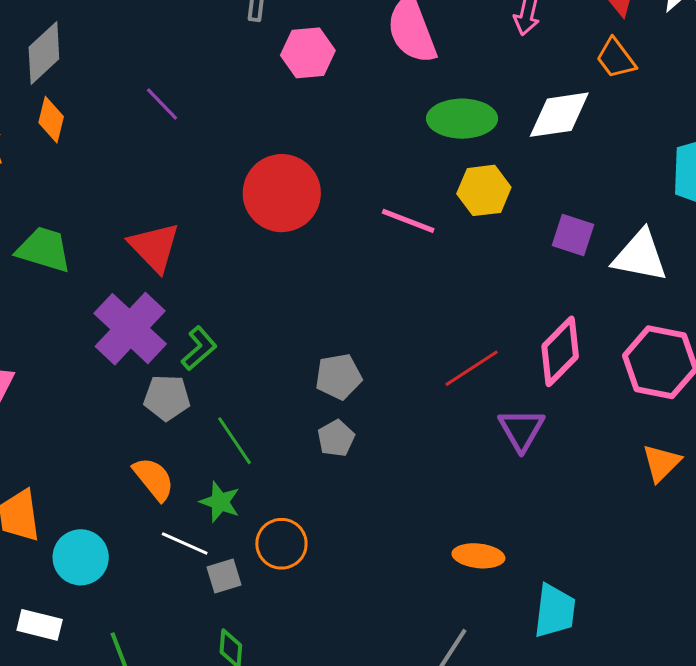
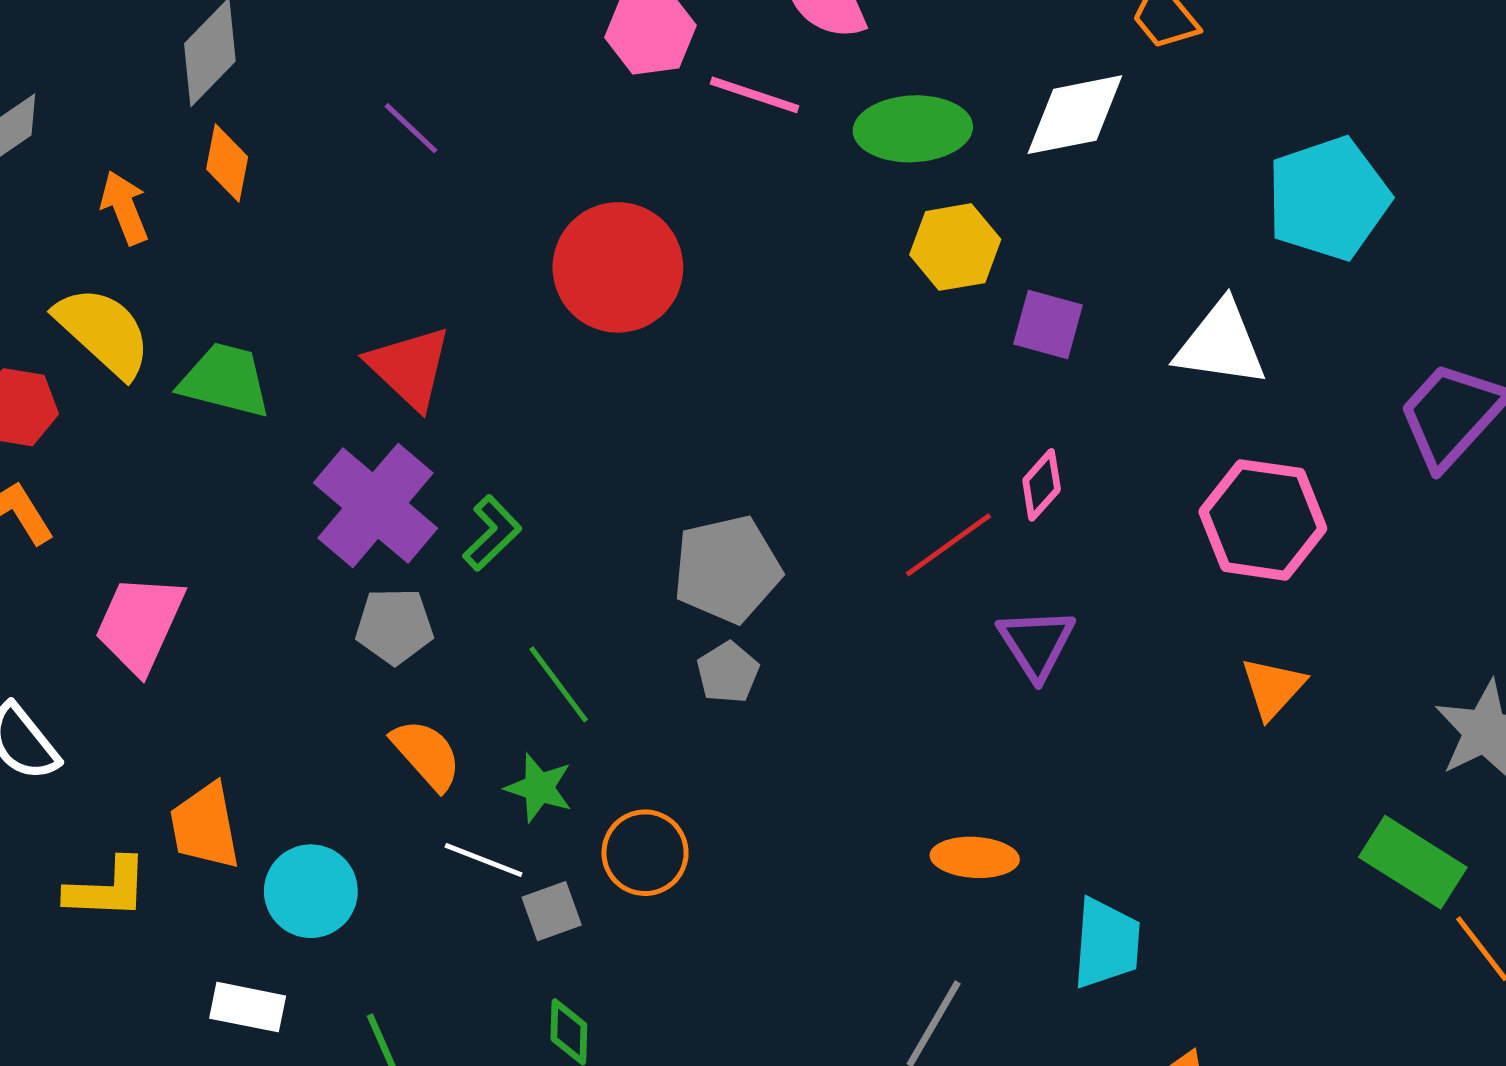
pink line: (408, 221) -> (755, 95), moved
purple square: (573, 235) -> (1048, 324), moved
pink diamond: (560, 351) -> (1042, 485), moved, size x0.6
gray pentagon: (339, 377) -> (727, 569), size x1.4
gray pentagon: (167, 398) -> (394, 626), moved

